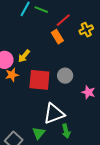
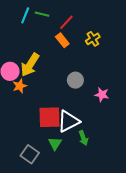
yellow cross: (86, 30) -> (93, 39), moved
yellow arrow: (24, 56) -> (30, 65), size x1.6
red square: (39, 80) -> (49, 117), moved

